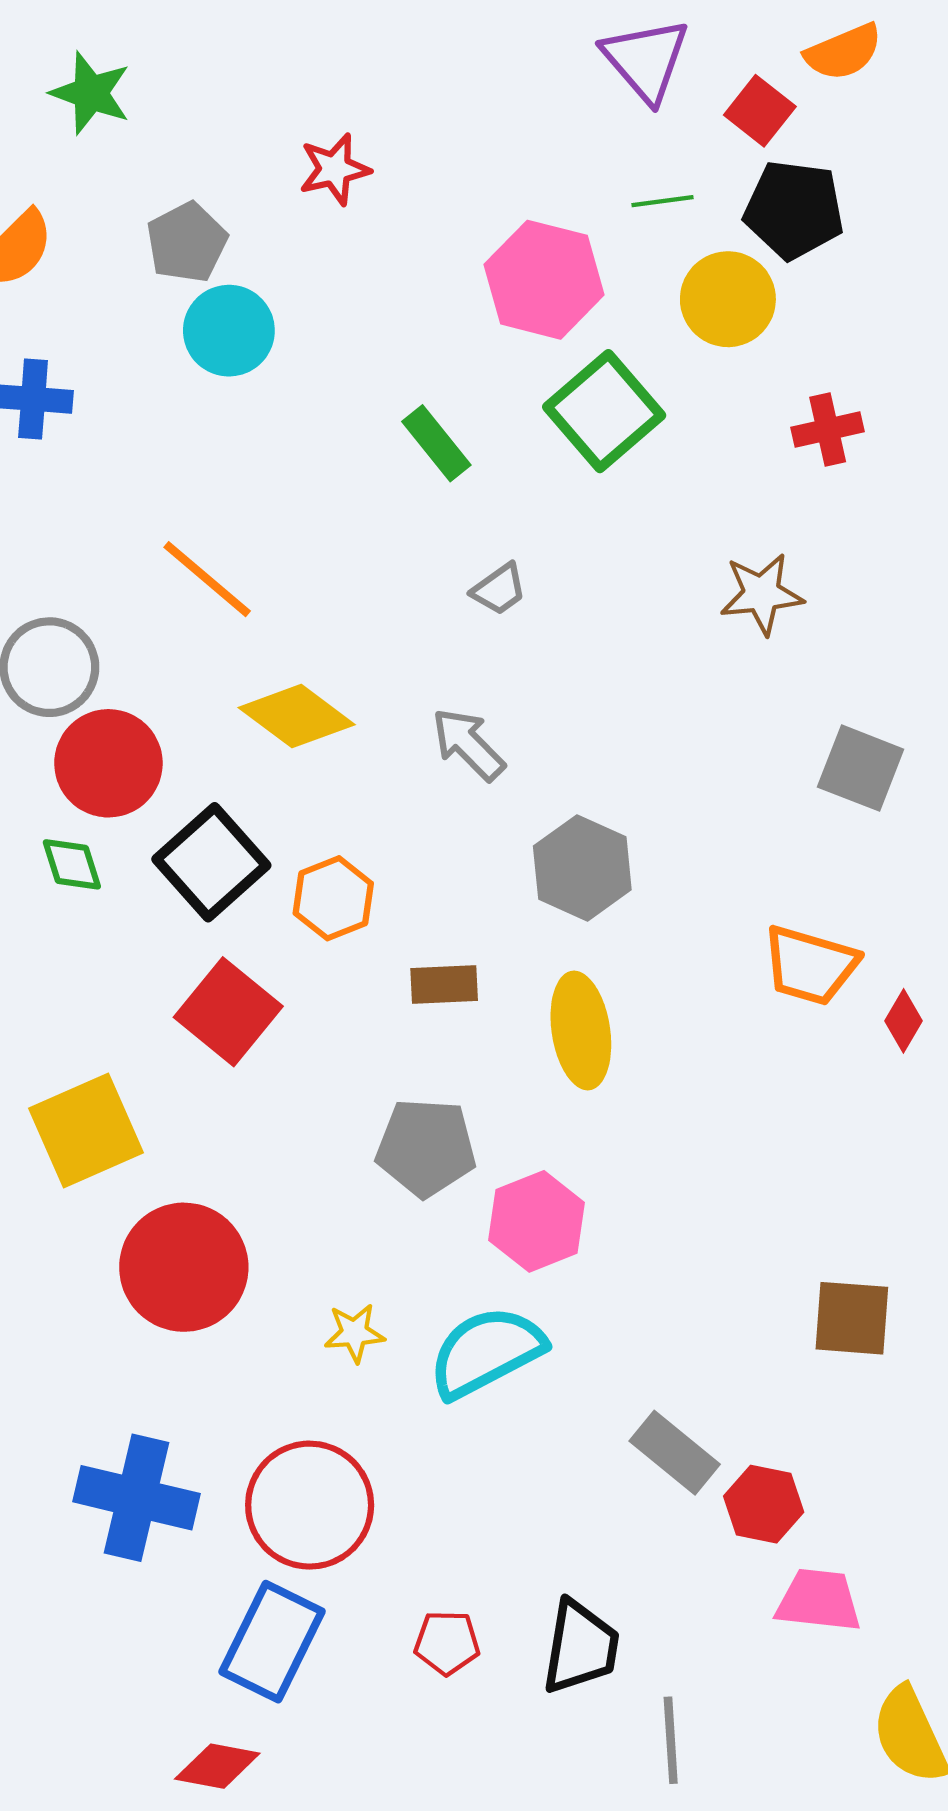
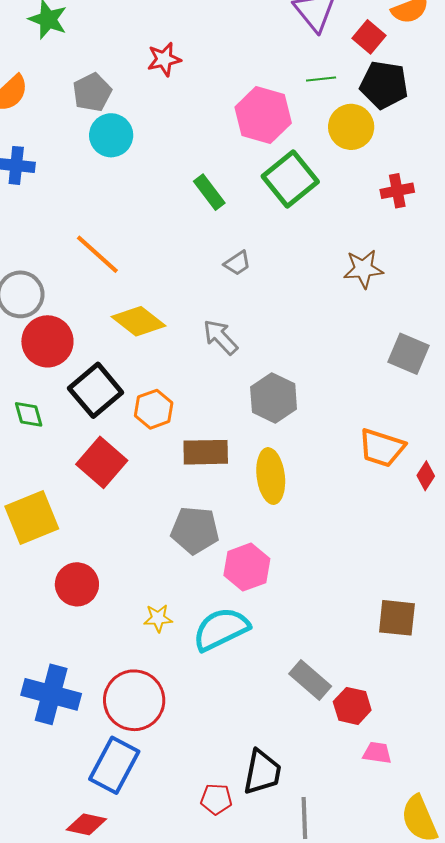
green diamond: (72, 864) -> (29, 414), moved
brown rectangle: (444, 985) -> (206, 452), size x1.4
red circle: (184, 1267) -> (77, 584), size x0.7
pink trapezoid: (819, 1600) -> (377, 753), size x0.7
red pentagon: (447, 1643) -> (216, 799), moved

